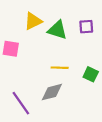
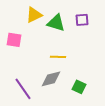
green square: (91, 74) -> (79, 87), moved

